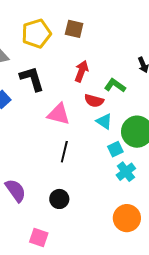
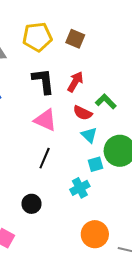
black L-shape: (32, 79) -> (43, 81), moved
cyan cross: (126, 172) -> (80, 188), moved

